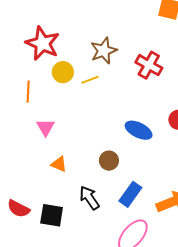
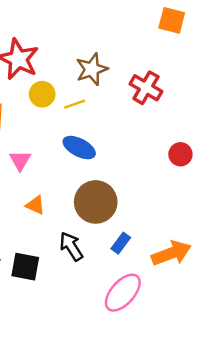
blue ellipse: (139, 130) -> (79, 148), moved
brown circle: (109, 161) -> (96, 202), size x1.8
blue rectangle: (130, 194) -> (121, 243), size x0.7

